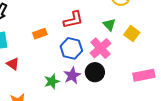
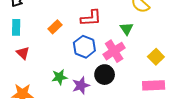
orange rectangle: (40, 34) -> (55, 27), turned -32
yellow square: (132, 34) -> (156, 57), moved
purple star: (72, 75) -> (81, 86), moved

